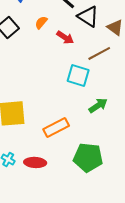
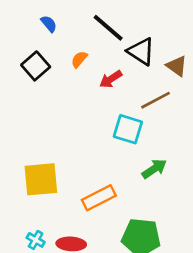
red arrow: (65, 37) -> (111, 79), turned 114

